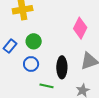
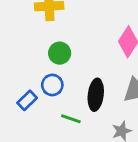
blue rectangle: (10, 46) -> (27, 100), moved

